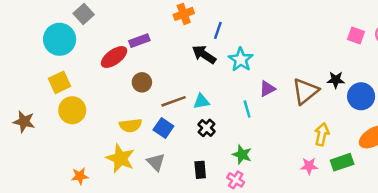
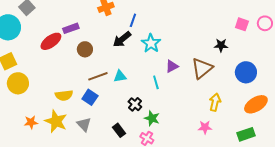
black arrow: (204, 54) -> (122, 39), turned -72
black star: (336, 80) -> (221, 45), moved
brown circle: (142, 82) -> (85, 49), moved
black cross: (207, 128) -> (135, 104), moved
green rectangle: (342, 162) -> (246, 134), moved
black rectangle: (200, 170) -> (119, 130), turned -32
orange star: (80, 176) -> (31, 122), moved

